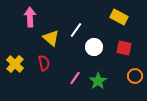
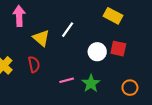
white circle: (94, 47) -> (97, 52), moved
orange circle: (135, 76) -> (130, 88), moved
pink line: (75, 78) -> (67, 80), turned 40

